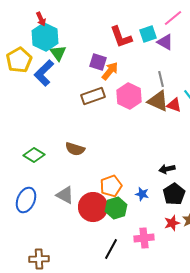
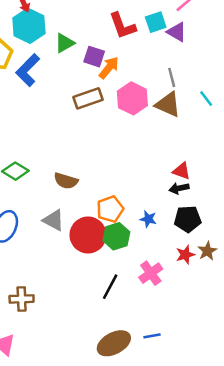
green triangle: (58, 53) -> (65, 43), moved, turned 36
red triangle: (174, 105) -> (182, 171), moved
brown semicircle: (75, 149) -> (66, 181), moved
black pentagon: (174, 194) -> (188, 219), turned 30
pink cross: (144, 238) -> (151, 273), turned -30

